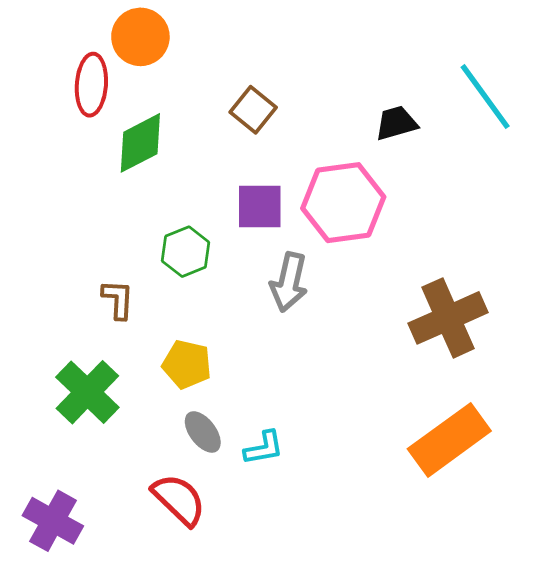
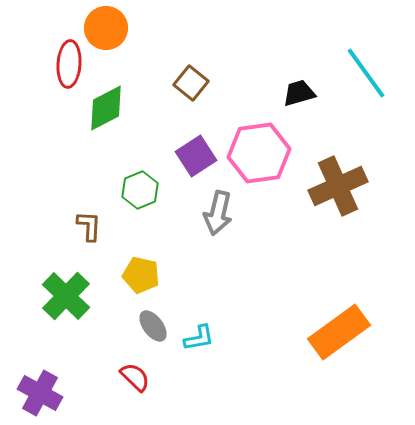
purple square: (260, 207) -> (196, 156), turned -33
brown cross: (448, 318) -> (338, 186), moved
red semicircle: (179, 500) -> (135, 377), size x0.7

